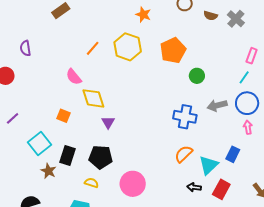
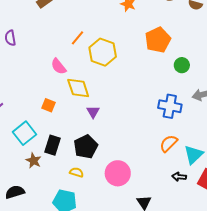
yellow hexagon: (128, 47) -> (103, 52), moved
black pentagon: (101, 157) -> (86, 147), turned -30

